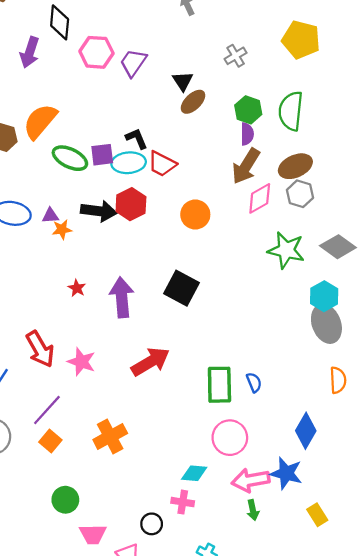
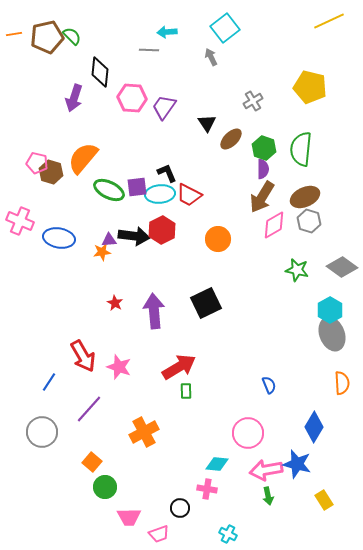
brown ellipse: (193, 102) -> (231, 139), moved
purple triangle: (50, 216) -> (109, 240), moved
green star: (286, 250) -> (297, 270), size x0.7
black square: (182, 288) -> (206, 303), turned 36
green rectangle: (219, 385) -> (186, 391), moved, size x0.5
orange square: (50, 441) -> (92, 462), moved

